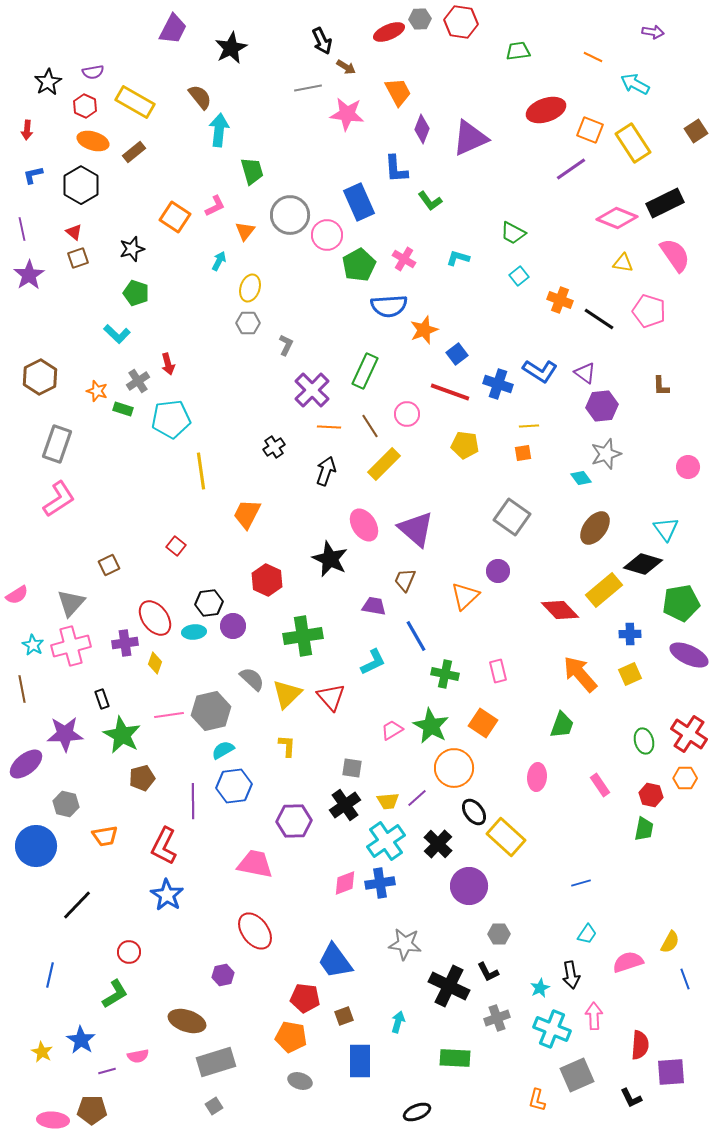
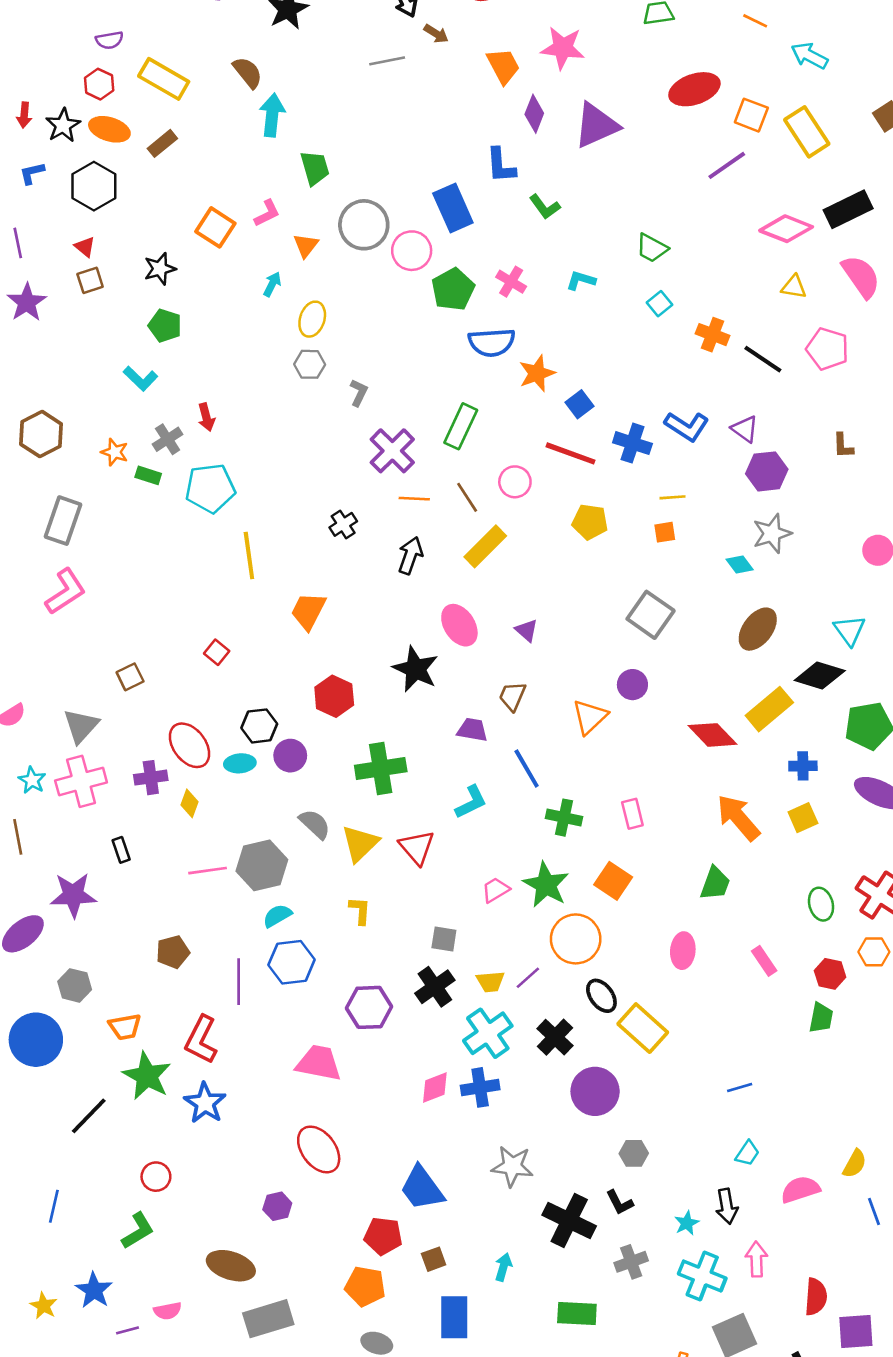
black star: (48, 82) -> (63, 125), moved
pink star: (347, 114) -> (563, 48), moved
purple triangle: (416, 529) -> (527, 630), size x0.5
green star: (122, 735) -> (147, 1076), moved

